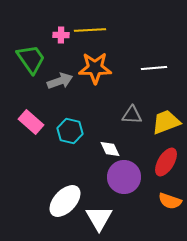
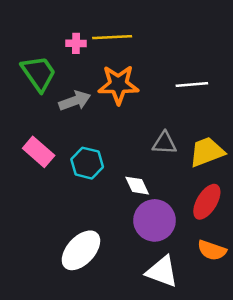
white triangle: (99, 218) -> (162, 272), moved, turned -40

